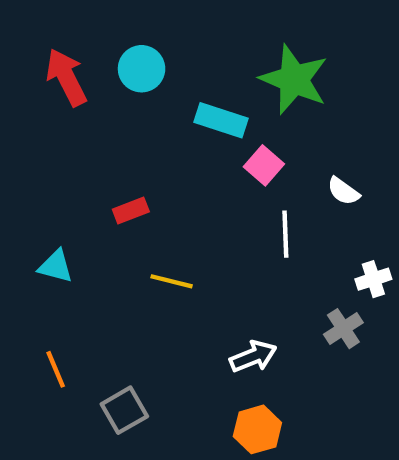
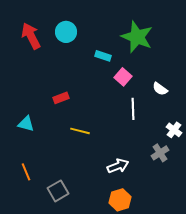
cyan rectangle: (221, 120) -> (103, 56), size x0.7
white cross: (373, 279) -> (174, 130), turned -35

